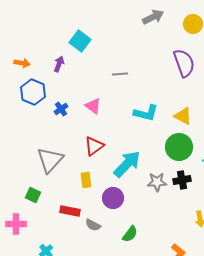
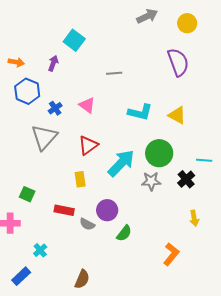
green circle: (179, 147) -> (159, 153), moved
gray triangle: (50, 160) -> (44, 137), moved
black cross: (182, 180) -> (186, 179), moved, turned -30
purple circle: (113, 198) -> (107, 210), moved

